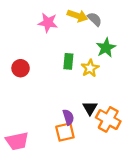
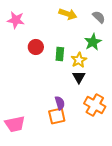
gray semicircle: (95, 19) -> (99, 17), moved
pink star: (48, 23) -> (16, 20), moved
red circle: (21, 68) -> (36, 47), moved
black triangle: (90, 108) -> (79, 77), moved

